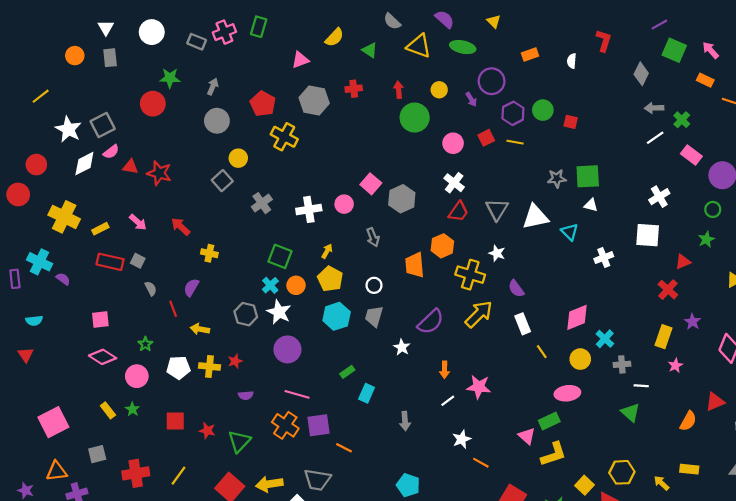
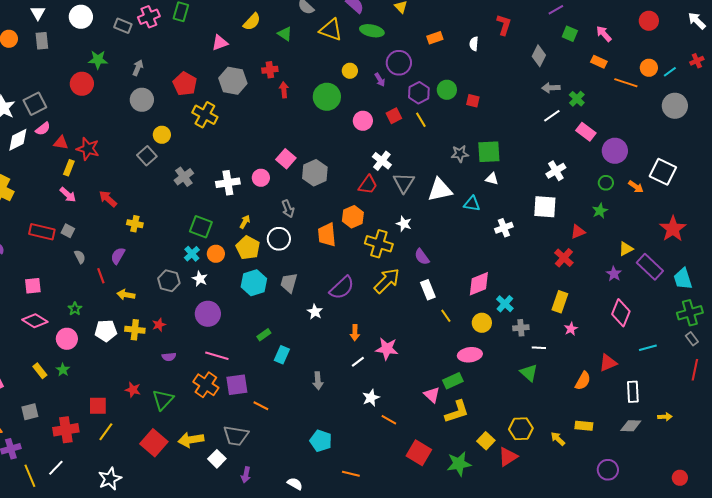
green square: (674, 50) -> (570, 34), size x0.7
red arrow: (399, 90) -> (284, 90), moved
yellow line: (515, 142) -> (421, 120), turned 49
white cross: (454, 183) -> (382, 161), moved
yellow rectangle: (100, 229) -> (69, 168), moved, turned -42
cyan triangle: (570, 232) -> (472, 204), turned -36
white circle: (374, 285) -> (279, 239), moved, size x1.5
white star: (279, 312) -> (200, 279), size x0.7
purple star: (692, 322) -> (614, 274), moved
red square: (175, 421) -> (98, 406), moved

